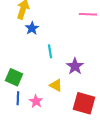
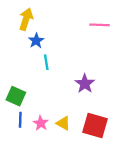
cyan line: (50, 51) -> (46, 62), moved
yellow triangle: (56, 85) -> (63, 123), moved

